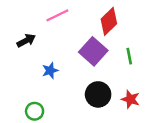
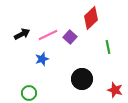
pink line: (57, 15) -> (48, 35), moved
purple square: (93, 51) -> (70, 37), moved, size x0.6
red star: (130, 99) -> (115, 90), moved

